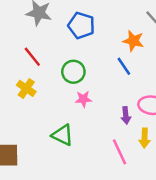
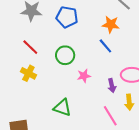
pink star: (83, 99) -> (84, 76), moved

